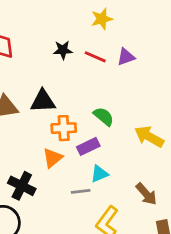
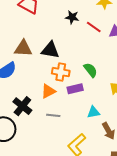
cyan triangle: (99, 174) -> (93, 112), moved
gray line: (81, 191) -> (53, 115), moved

